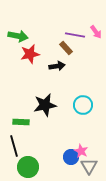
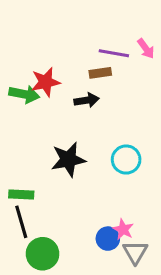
green arrow: (18, 36) -> (24, 94), moved
brown rectangle: (66, 48) -> (100, 73), turned -56
green rectangle: (21, 122) -> (21, 194), moved

